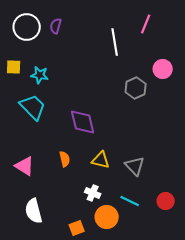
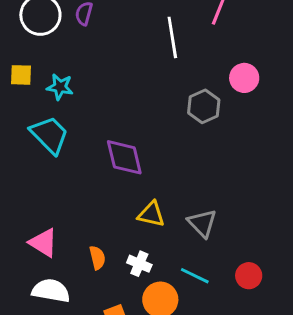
orange semicircle: (65, 159) -> (97, 258), moved
pink triangle: (25, 166) -> (43, 243), moved
white semicircle: (34, 211) -> (51, 291), turned 115

